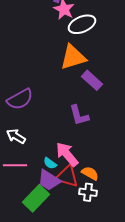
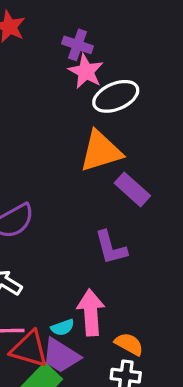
pink arrow: (67, 154) -> (91, 312), turned 36
cyan semicircle: (50, 163) -> (63, 327), turned -56
red triangle: (67, 176) -> (29, 349), moved

